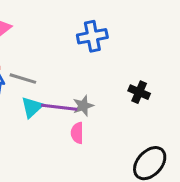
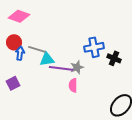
blue cross: (92, 36) -> (94, 47), moved
cyan triangle: (32, 107) -> (47, 59), moved, turned 35

